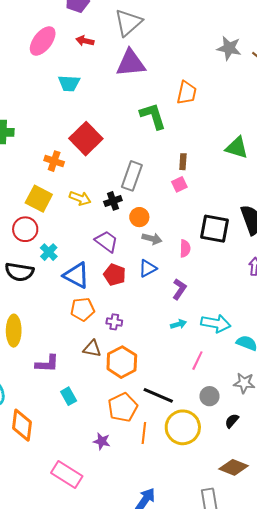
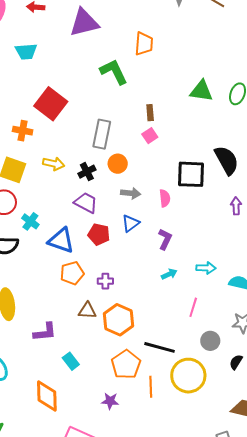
black cross: (113, 201) -> (87, 172), moved
orange circle: (139, 217) -> (118, 164), moved
cyan arrow: (216, 323) -> (206, 268), size x0.7
orange diamond: (22, 425) -> (47, 396), moved

